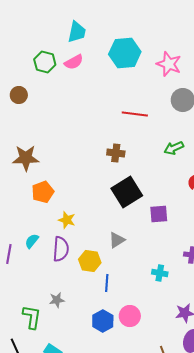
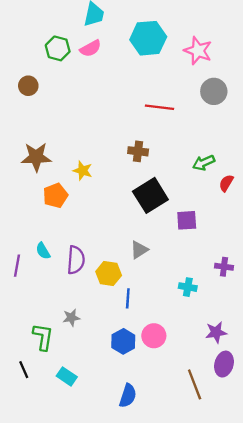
green arrow: (174, 148) -> (204, 163), moved
yellow star: (67, 220) -> (83, 171), moved
cyan semicircle: (32, 241) -> (43, 251), turned -70

